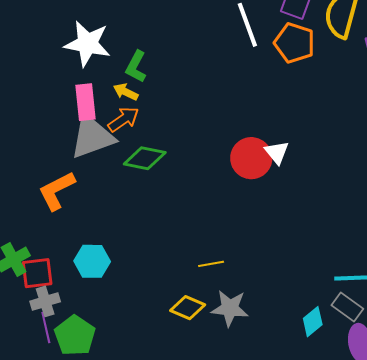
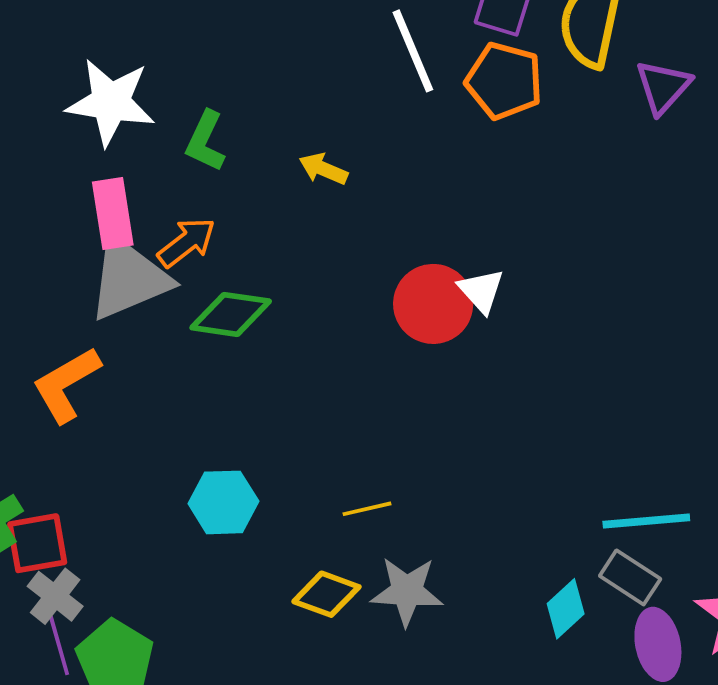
yellow arrow: (126, 92) -> (323, 169), moved
cyan hexagon: (92, 261) -> (223, 502), moved
gray cross: (45, 301) -> (55, 596), turned -32

